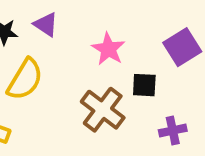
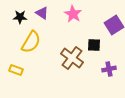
pink star: (108, 49) -> (73, 14), moved

